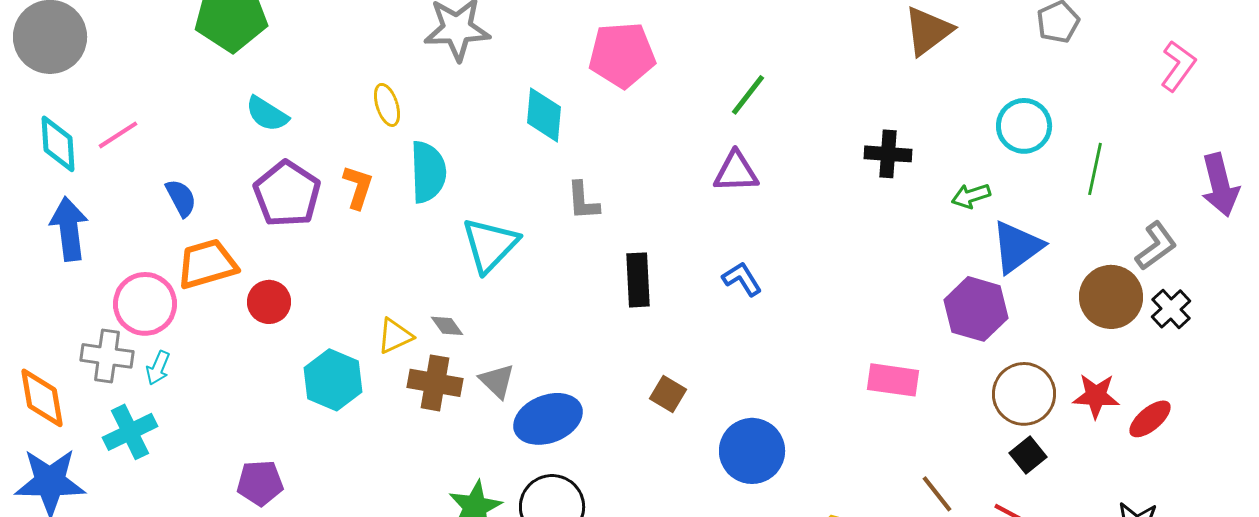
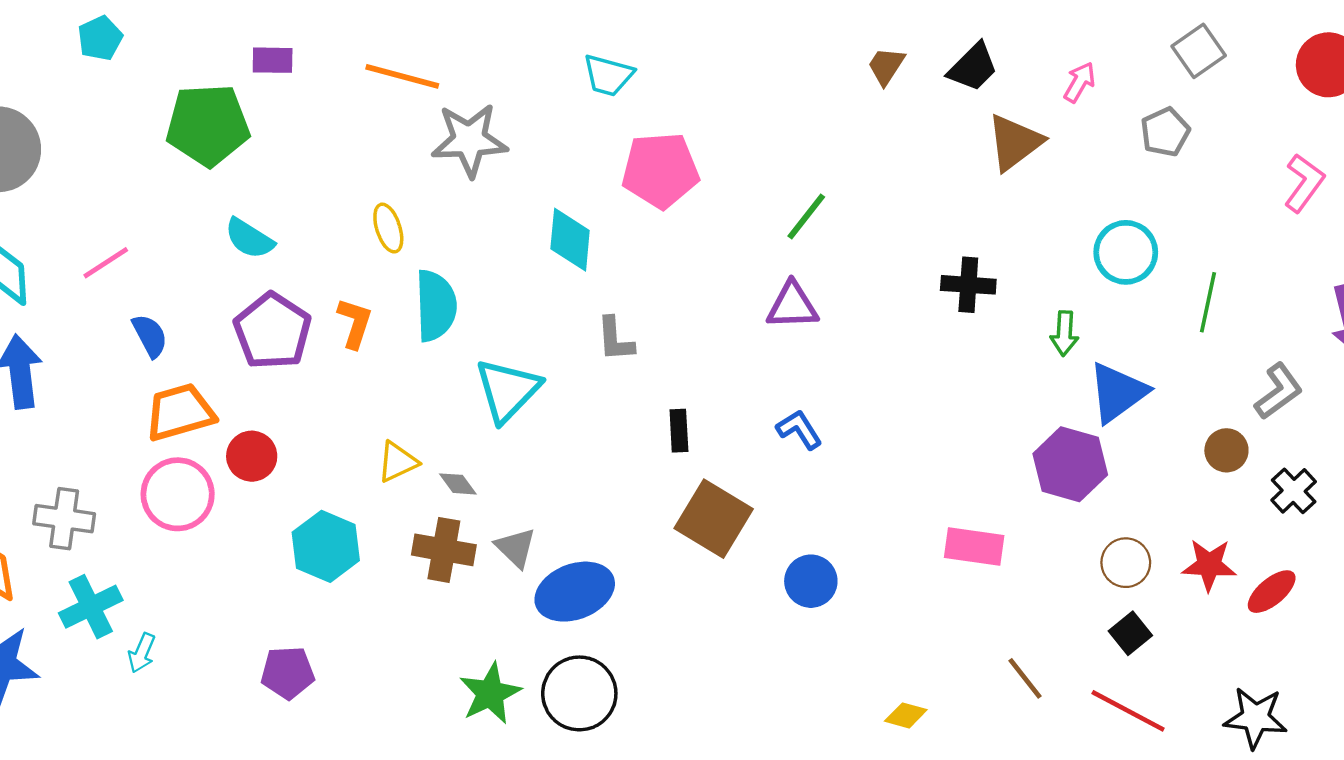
pink line: (118, 135) -> (106, 263), moved
green arrow: (971, 196) -> (1064, 333), turned -69
black rectangle: (638, 280) -> (679, 431), size x0.7
brown circle: (1111, 297) -> (1226, 450), size x0.6
pink circle: (145, 304) -> (178, 494), moved
black cross: (1171, 309) -> (1294, 491), moved
yellow triangle: (395, 336) -> (398, 462), moved
cyan arrow: (158, 368) -> (142, 653), moved
brown square: (668, 394) -> (714, 519), moved, size x1.8
brown circle: (1024, 394) -> (1126, 563), size x0.7
blue circle: (752, 451) -> (811, 581), moved, size x0.7
purple pentagon: (260, 483) -> (288, 673), moved

